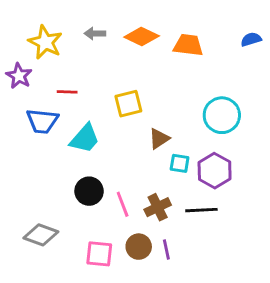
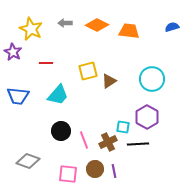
blue trapezoid: (42, 121) -> (18, 96), moved
brown triangle: (159, 139) -> (109, 81), moved
cyan square: (180, 163) -> (123, 127), moved

